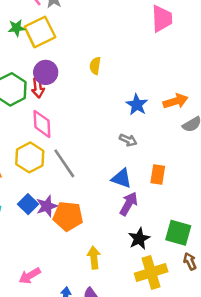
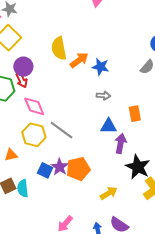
yellow semicircle: (95, 66) -> (59, 48), size x1.6
orange arrow: (176, 101) -> (79, 60), moved
black star: (139, 239) -> (138, 167), size x1.4
yellow arrow: (94, 258) -> (109, 193), turned 84

